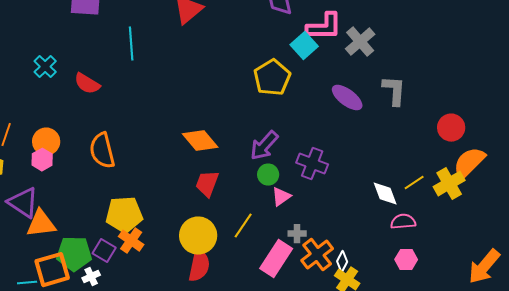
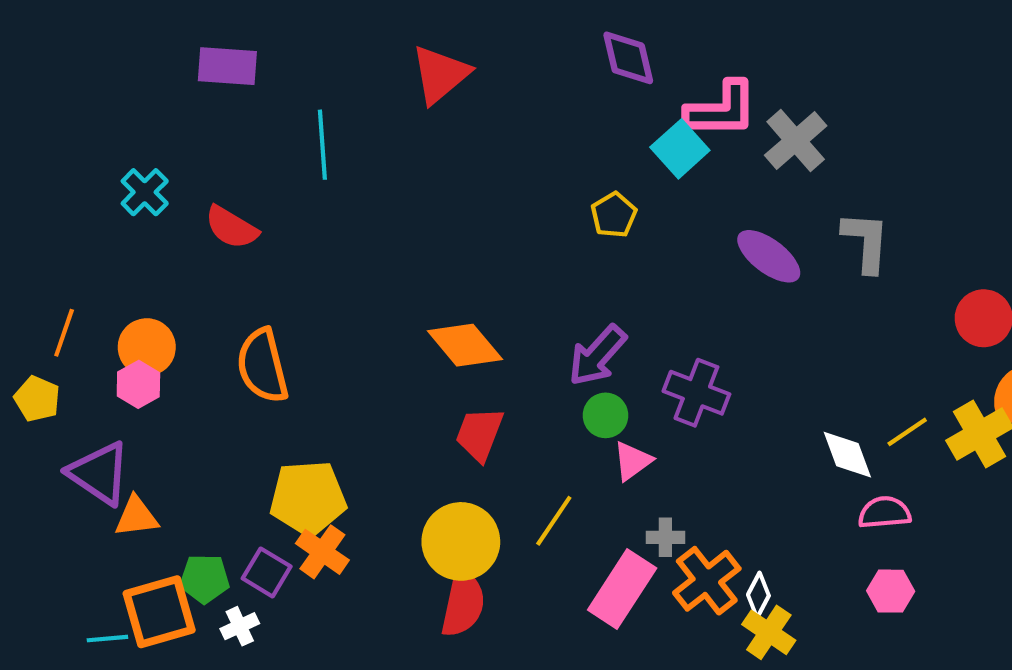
yellow pentagon: (272, 78) -> (614, 215), size x0.6
orange triangle: (41, 224) -> (136, 517), size x0.7
green pentagon: (74, 254) -> (205, 579), size x0.7

